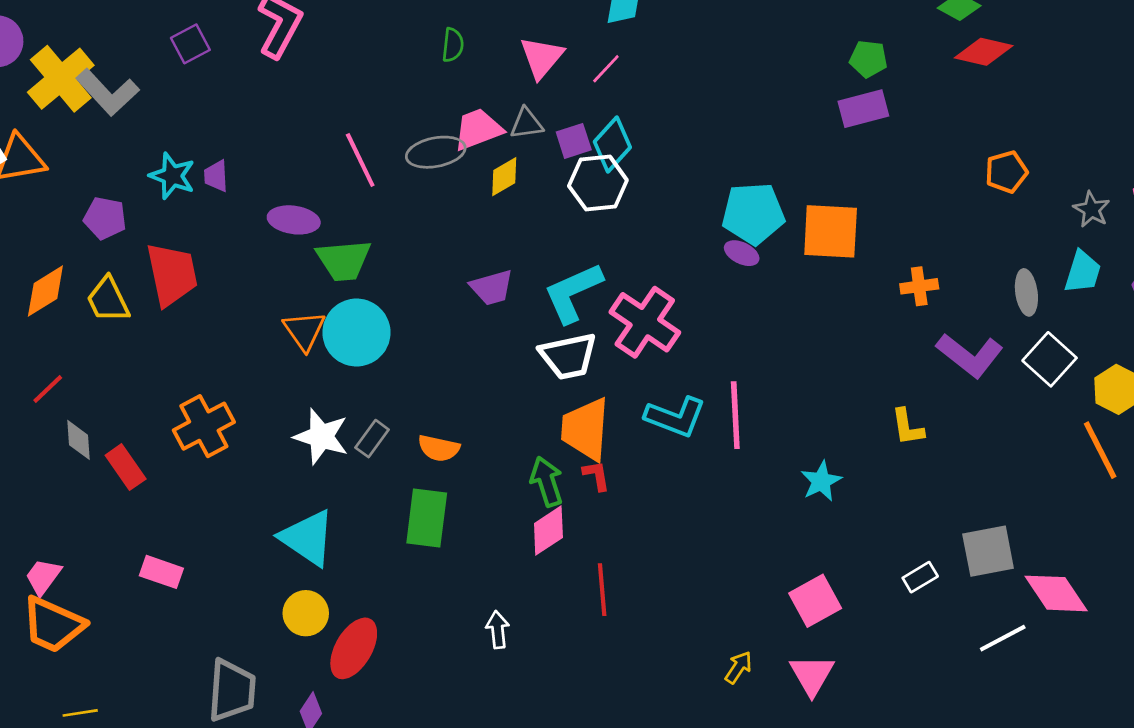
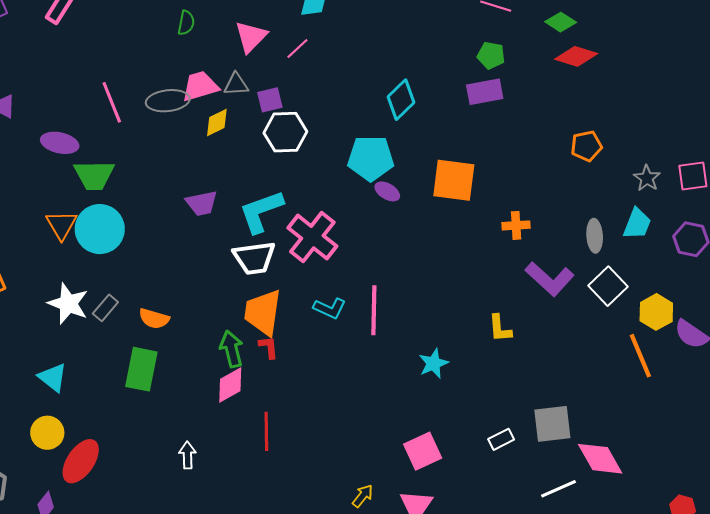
cyan diamond: (612, 144) -> (401, 100), moved
cyan pentagon: (753, 213) -> (371, 158), moved
cyan L-shape: (675, 417) -> (330, 308), size x0.7
cyan triangle: (308, 538) -> (53, 377), size x0.7

